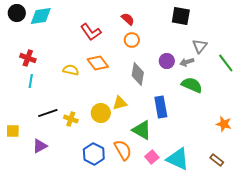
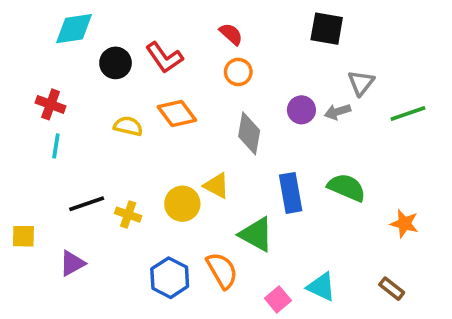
black circle: (17, 13) -> (116, 63), moved
green line: (226, 63) -> (408, 113), turned -72
green semicircle: (192, 85) -> (347, 187), moved
yellow triangle: (120, 103) -> (217, 186), turned 42
pink square: (152, 157) -> (278, 299), moved
cyan triangle: (178, 159) -> (321, 287), size x0.7

